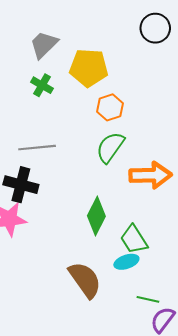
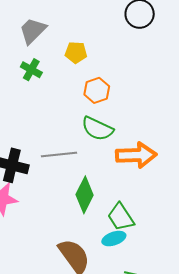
yellow pentagon: (89, 68) -> (76, 52), size x0.6
green semicircle: (110, 147) -> (97, 129), turned -100
gray line: (37, 148) -> (59, 154), moved

